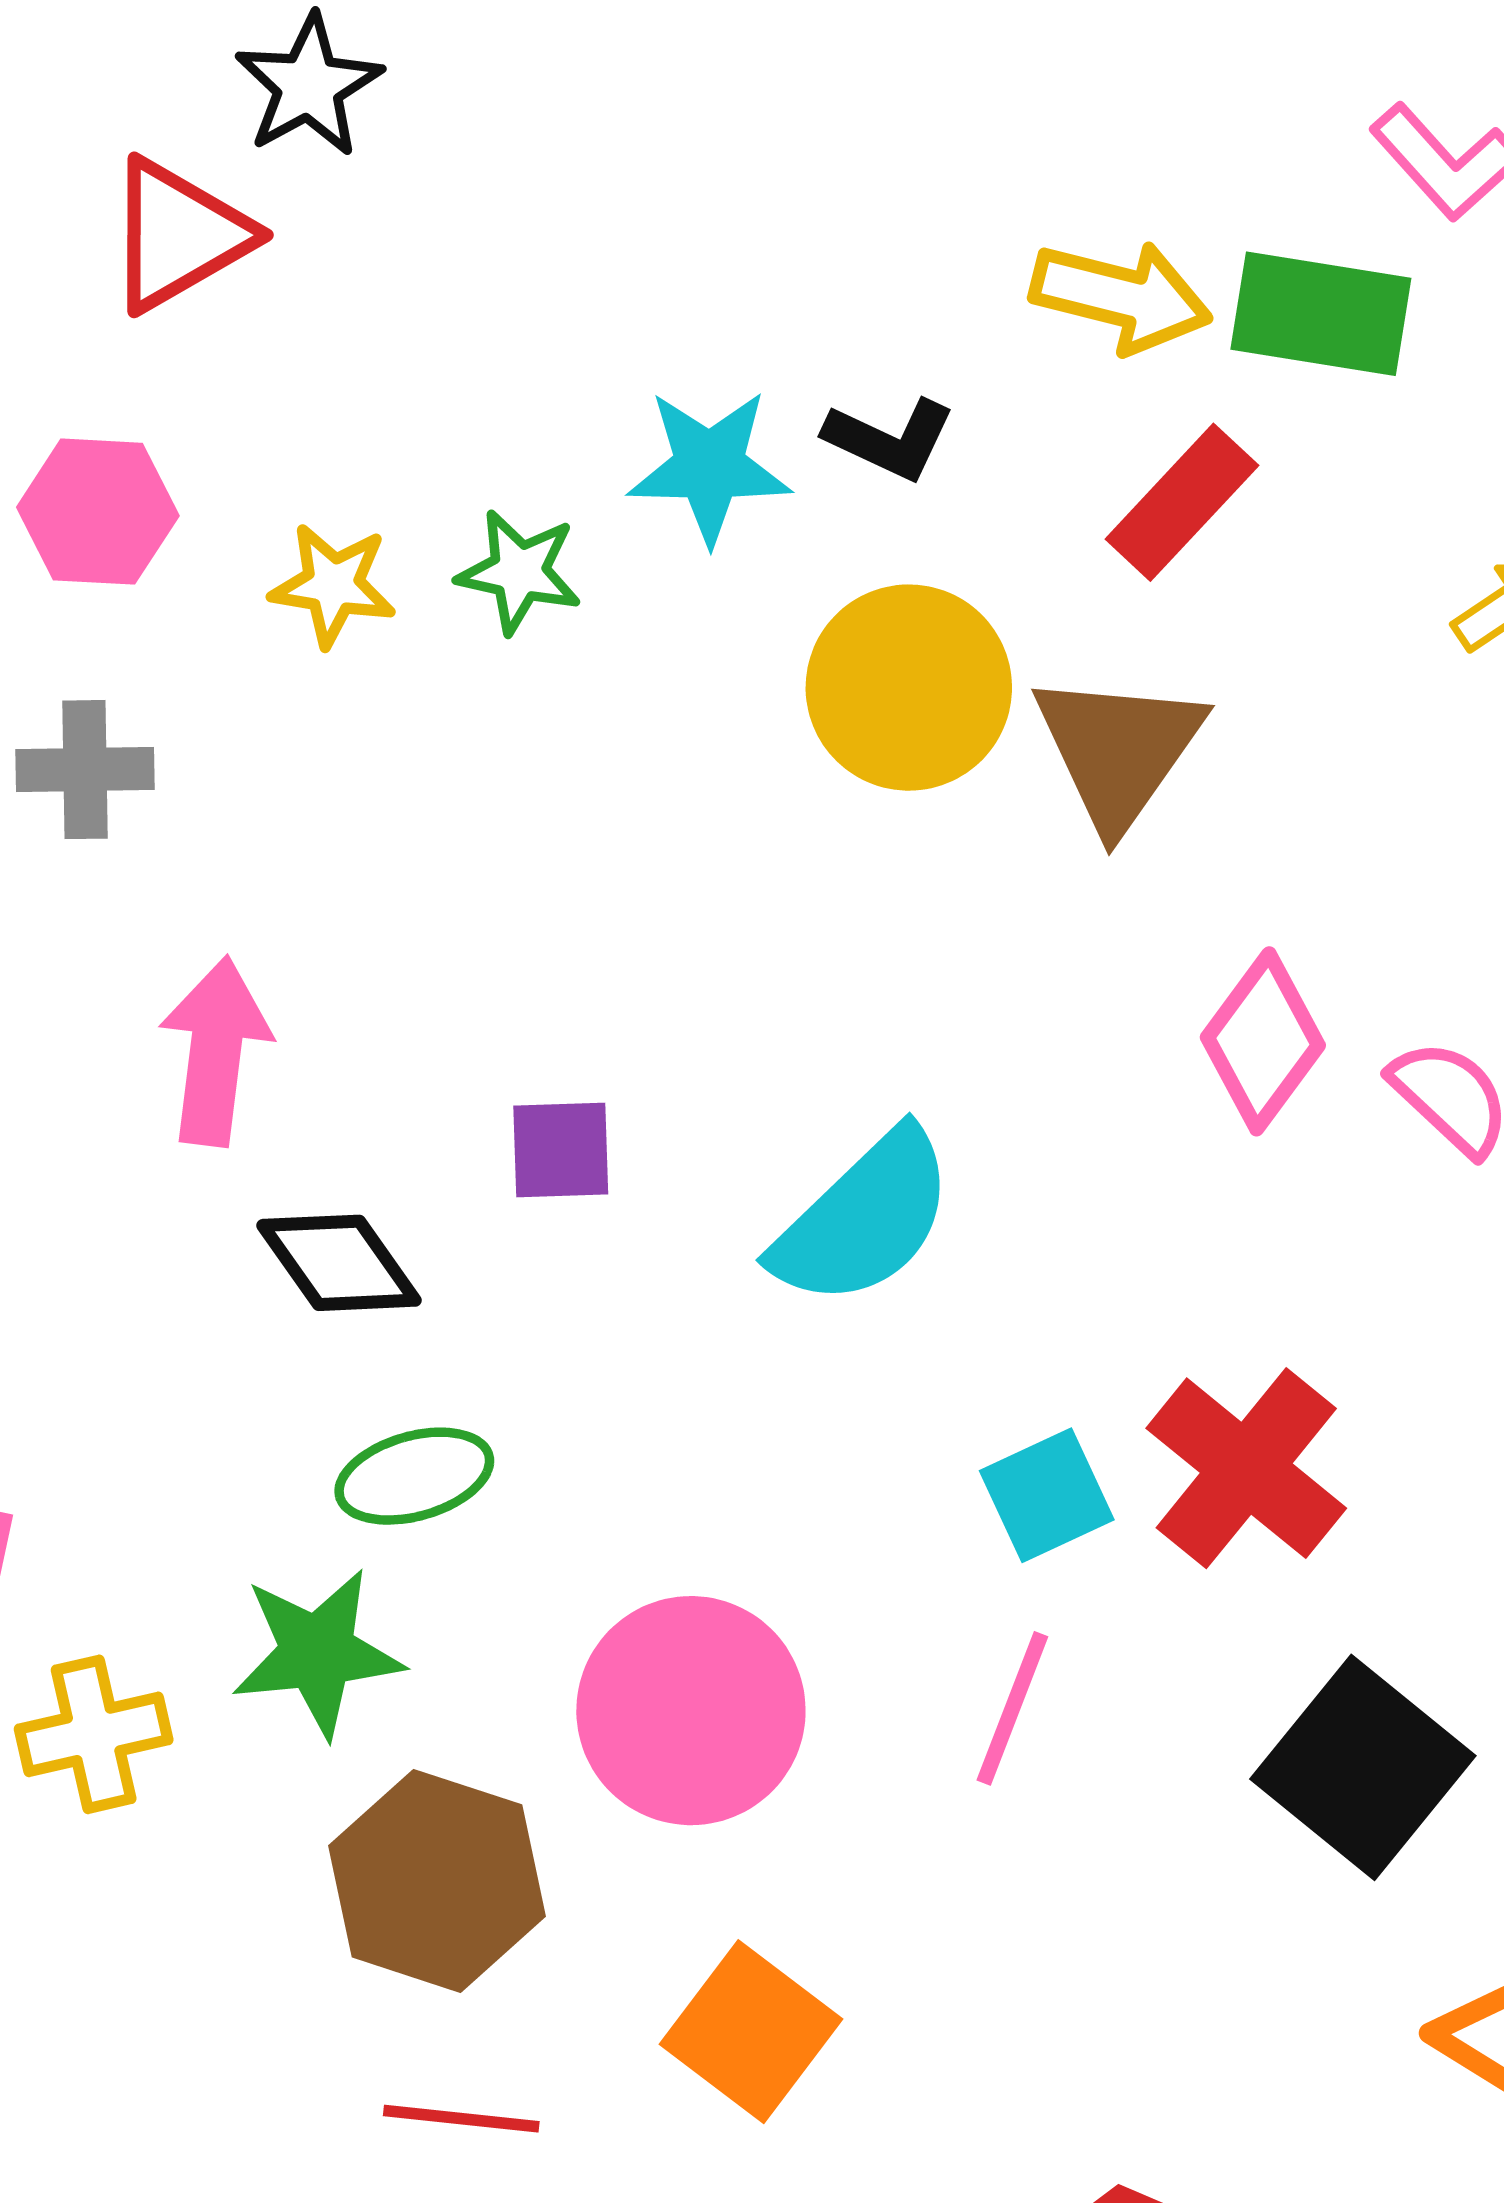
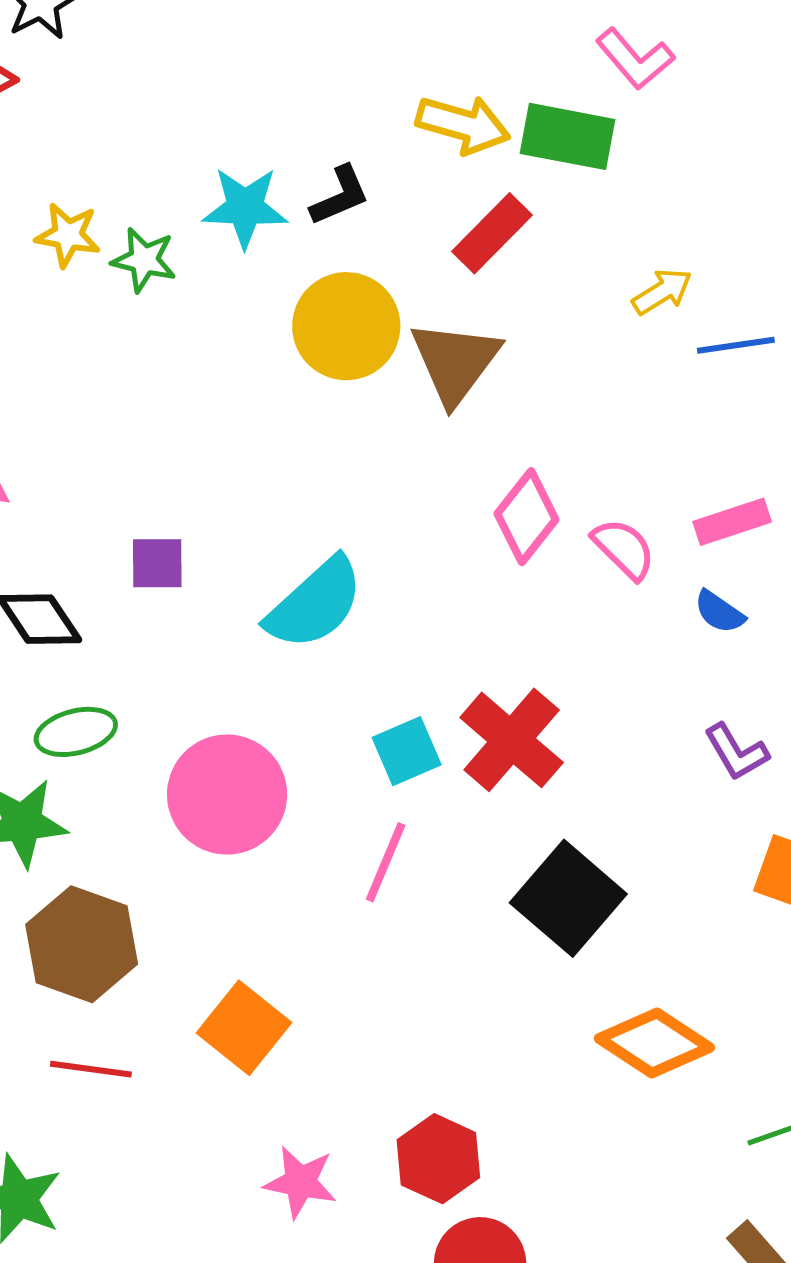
black L-shape: (890, 439) -> (340, 196), turned -50
yellow star: (333, 585) -> (68, 235), moved
pink circle: (691, 1711) -> (227, 795), moved

